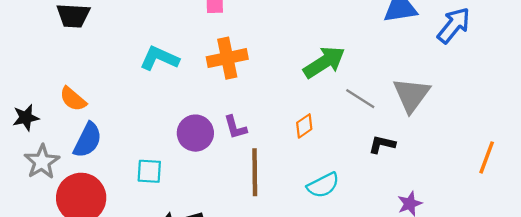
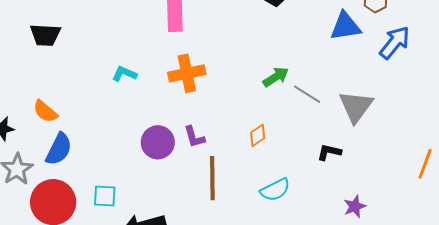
cyan L-shape: (159, 58) -> (124, 74), size x0.7
green arrow: (324, 62) -> (276, 77), size x0.7
gray line: (360, 99) -> (307, 94), moved
cyan square: (149, 171) -> (105, 196), moved

